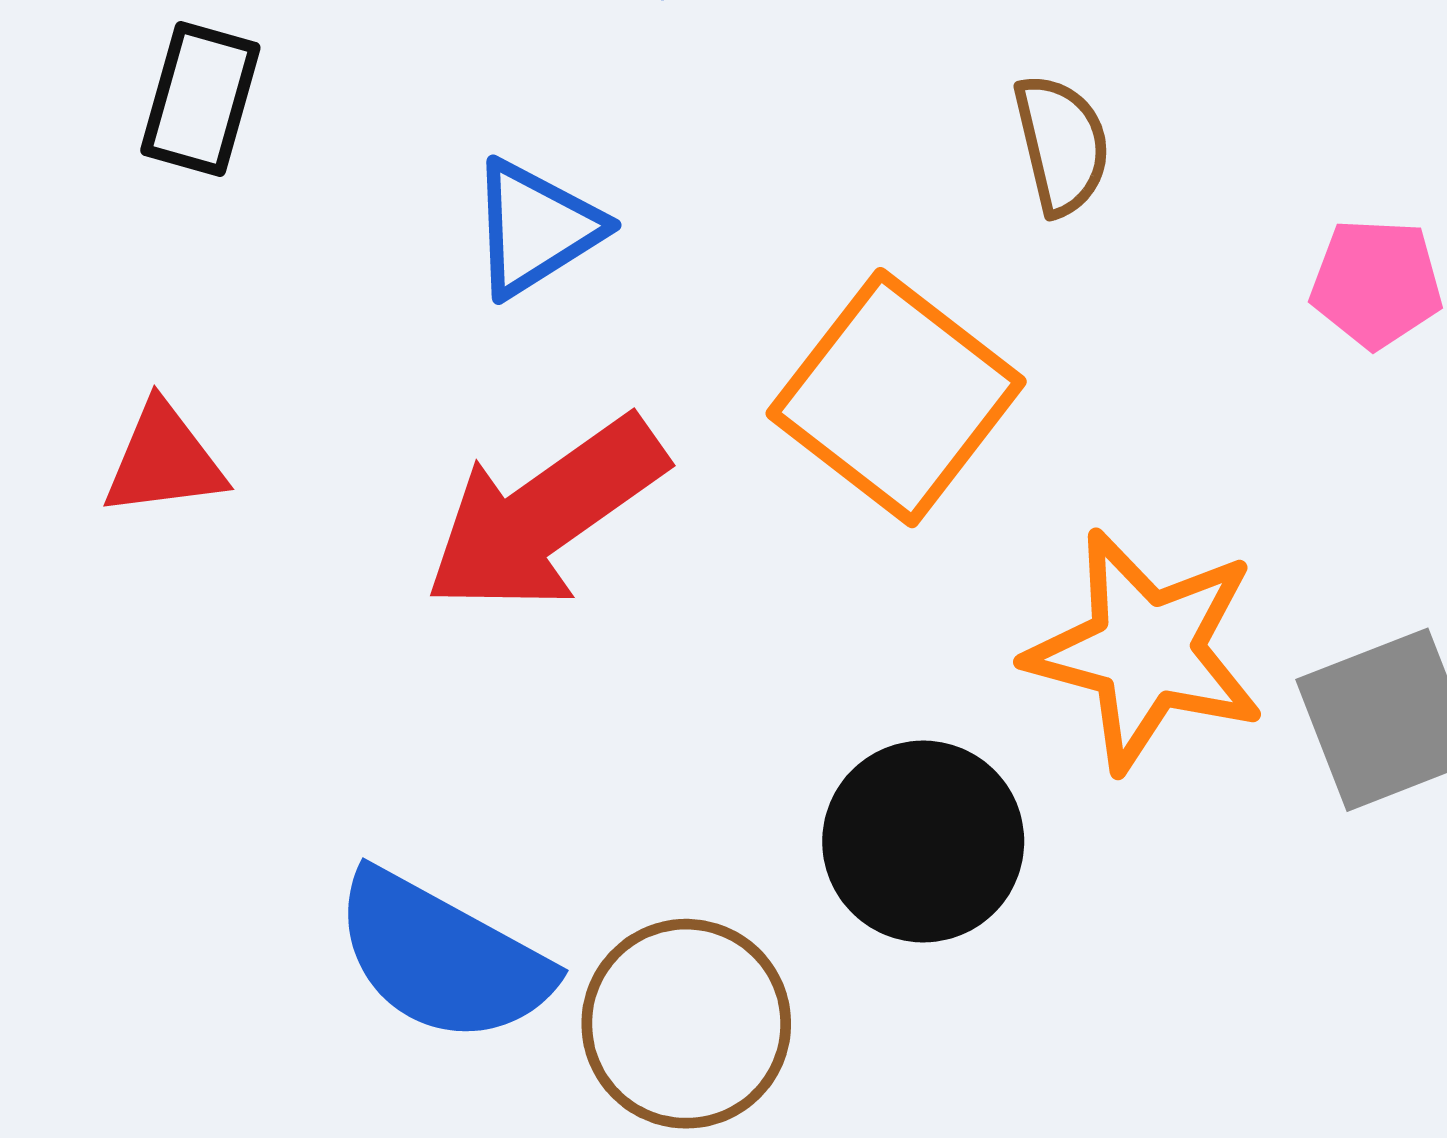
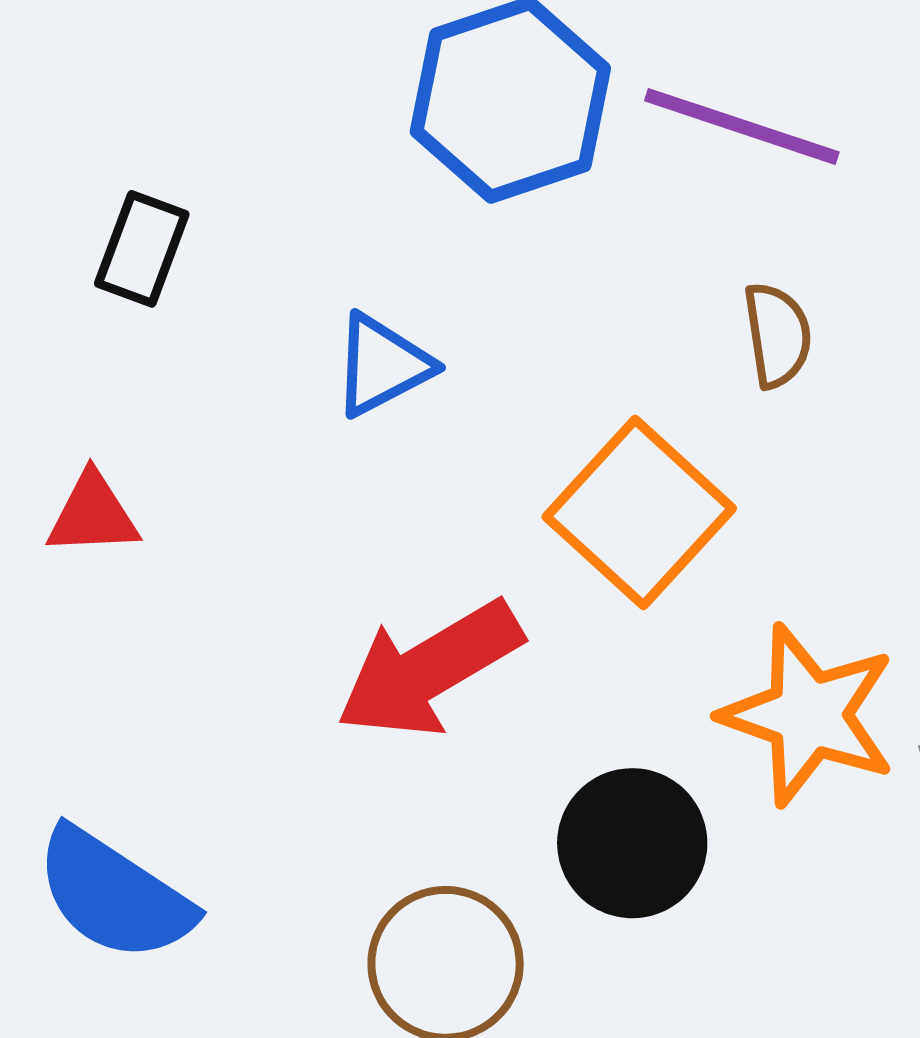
red arrow: (545, 514) -> (429, 669), moved
blue semicircle: (442, 957) -> (114, 895), moved

